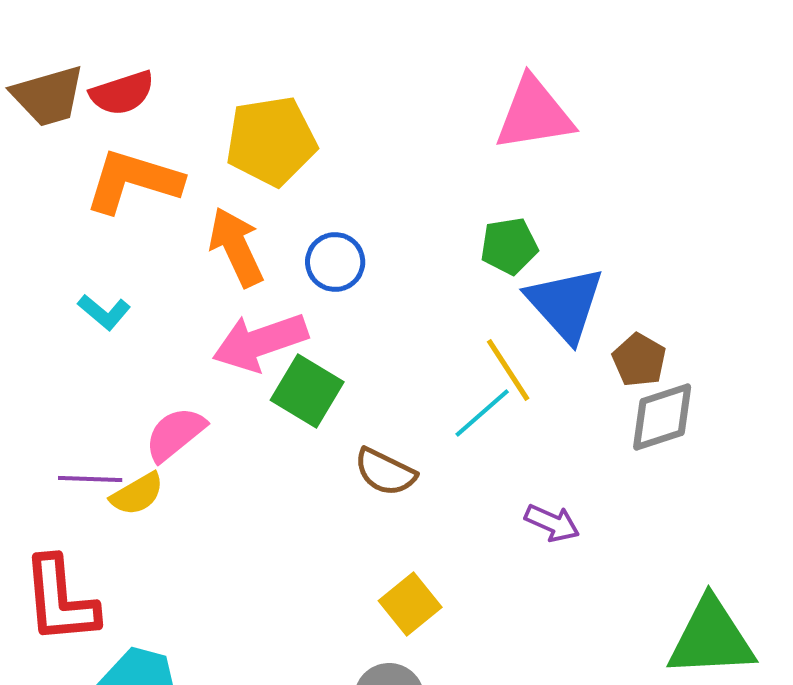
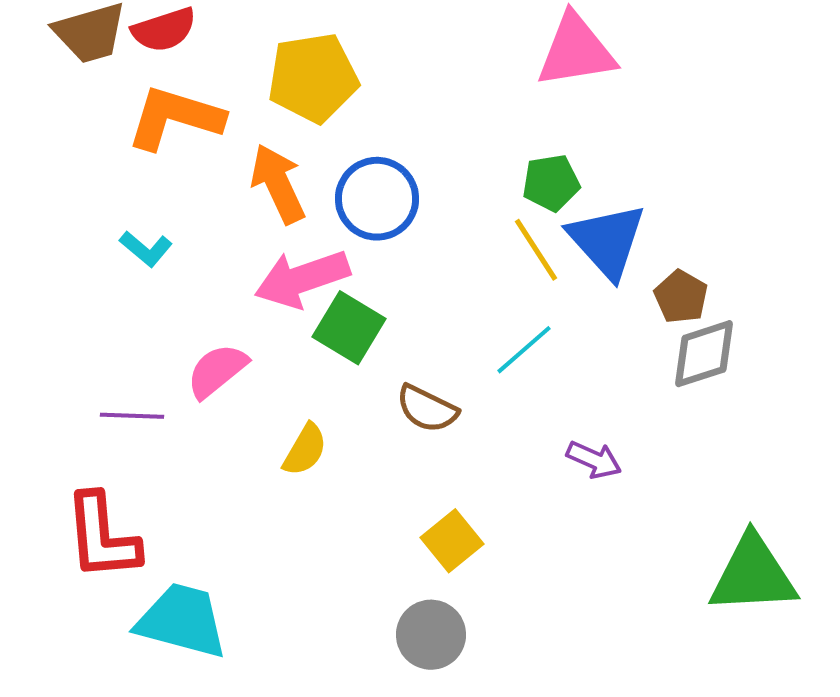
blue circle: (335, 262) -> (377, 199), size x1.4
yellow line: (508, 370) -> (536, 250), moved
yellow semicircle: (137, 494) -> (305, 450), moved, turned -30

